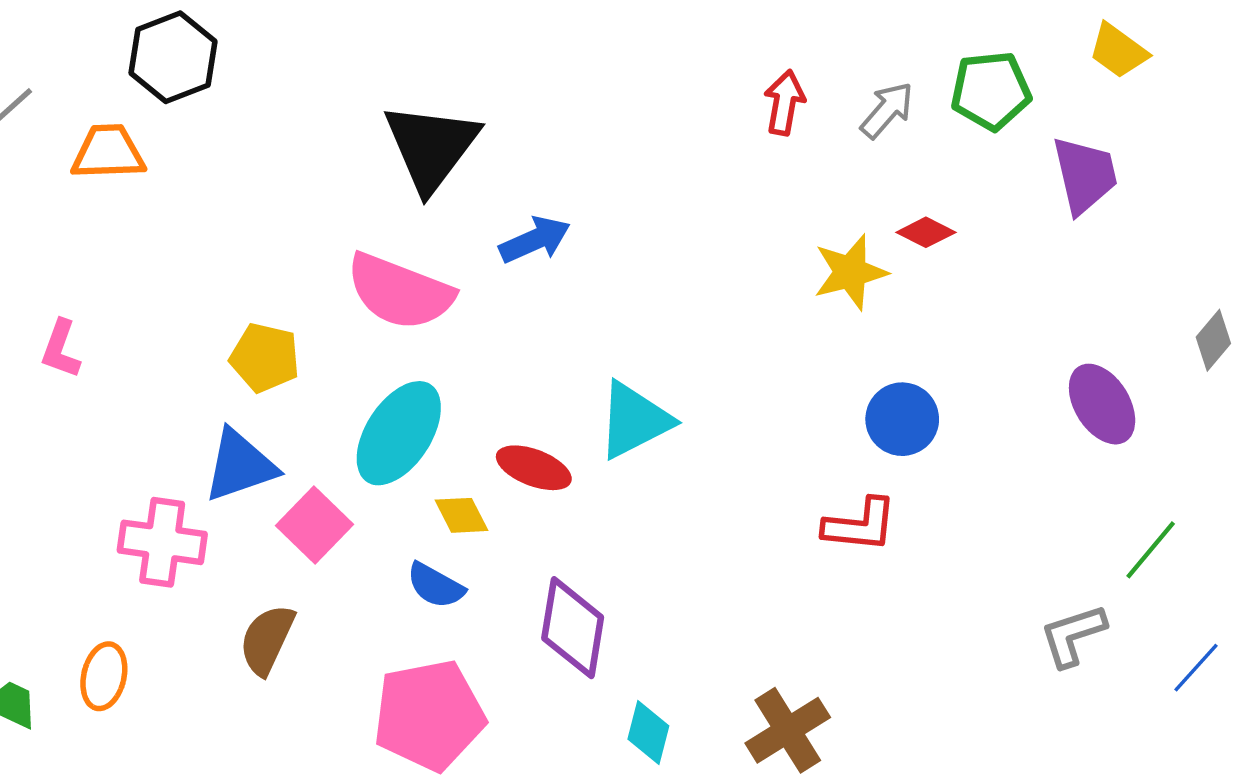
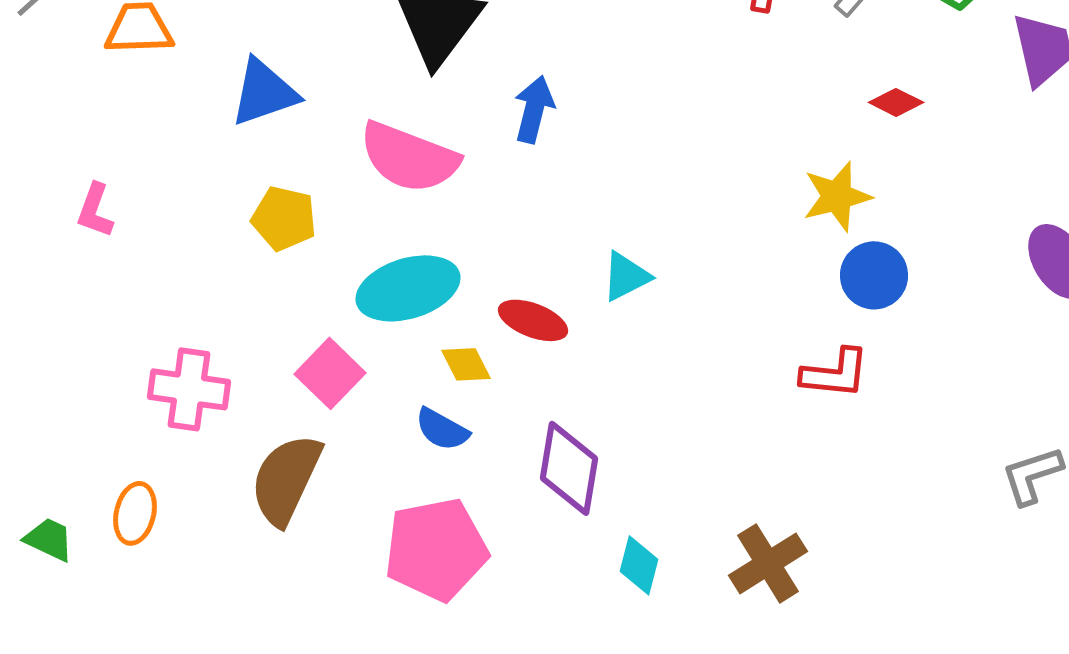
blue arrow: (535, 240) -> (534, 109), turned -52
yellow star: (850, 272) -> (837, 196), moved
cyan triangle: (634, 420) -> (626, 276), size x0.7
cyan ellipse: (399, 433) -> (408, 288), turned 40
blue triangle: (240, 466) -> (264, 92), moved
brown semicircle: (267, 640) -> (286, 479), size x1.4

